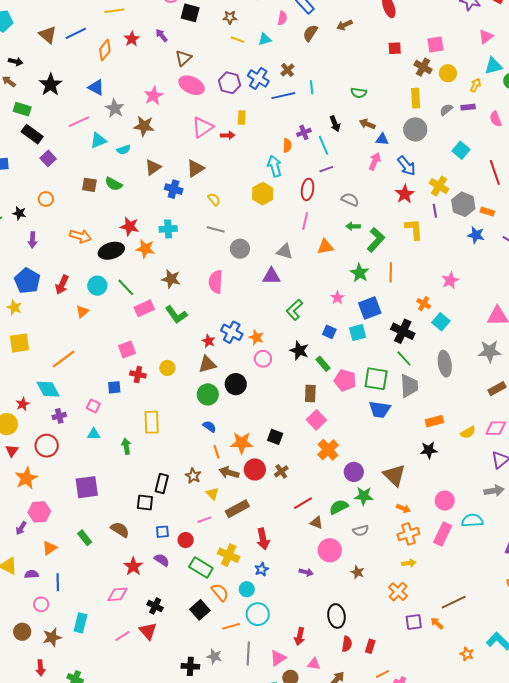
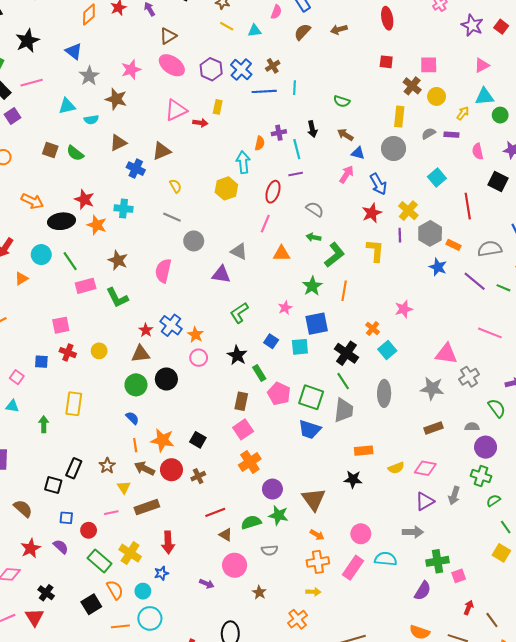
pink line: (79, 122) -> (32, 83), moved

